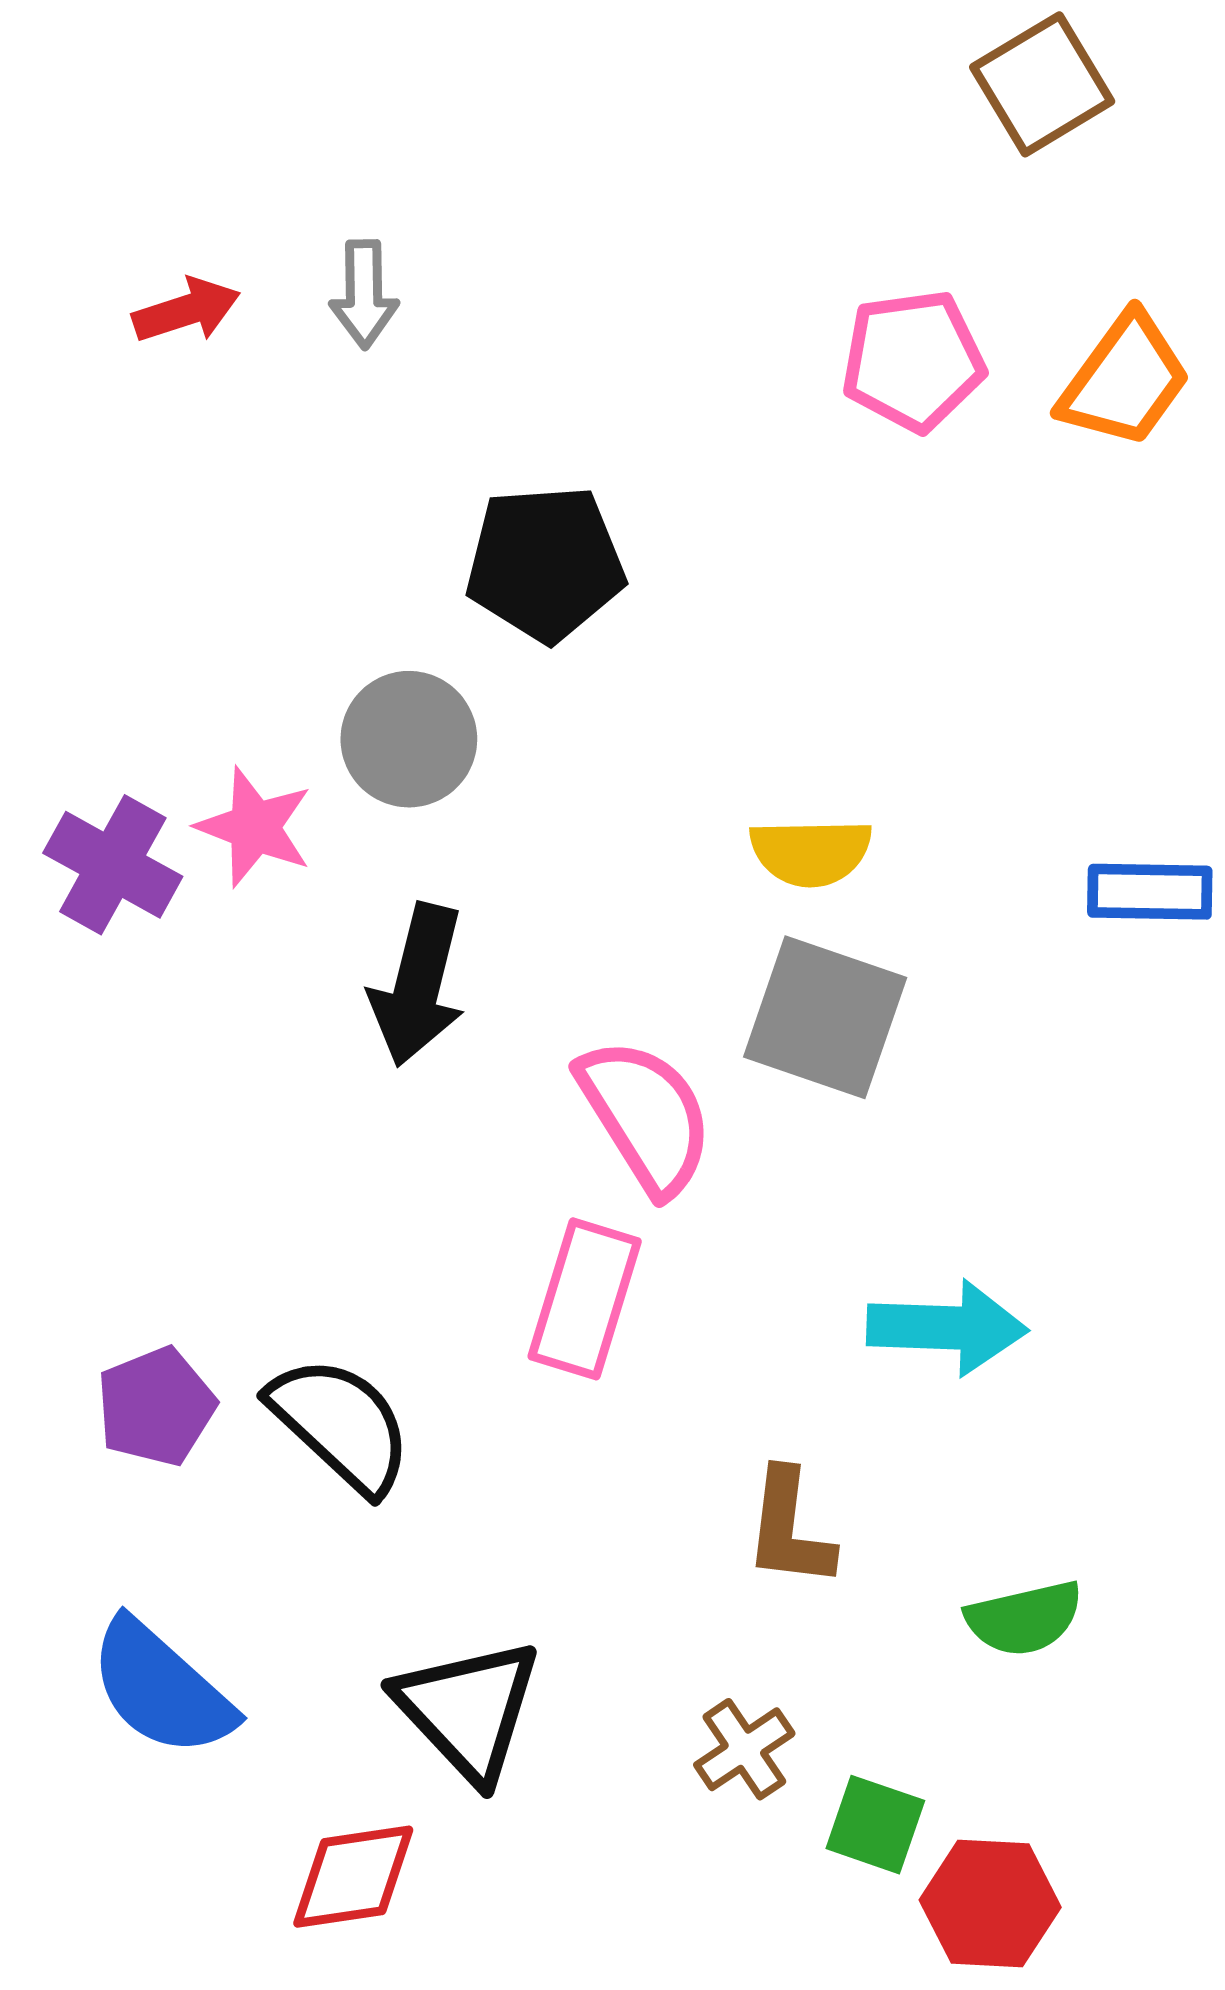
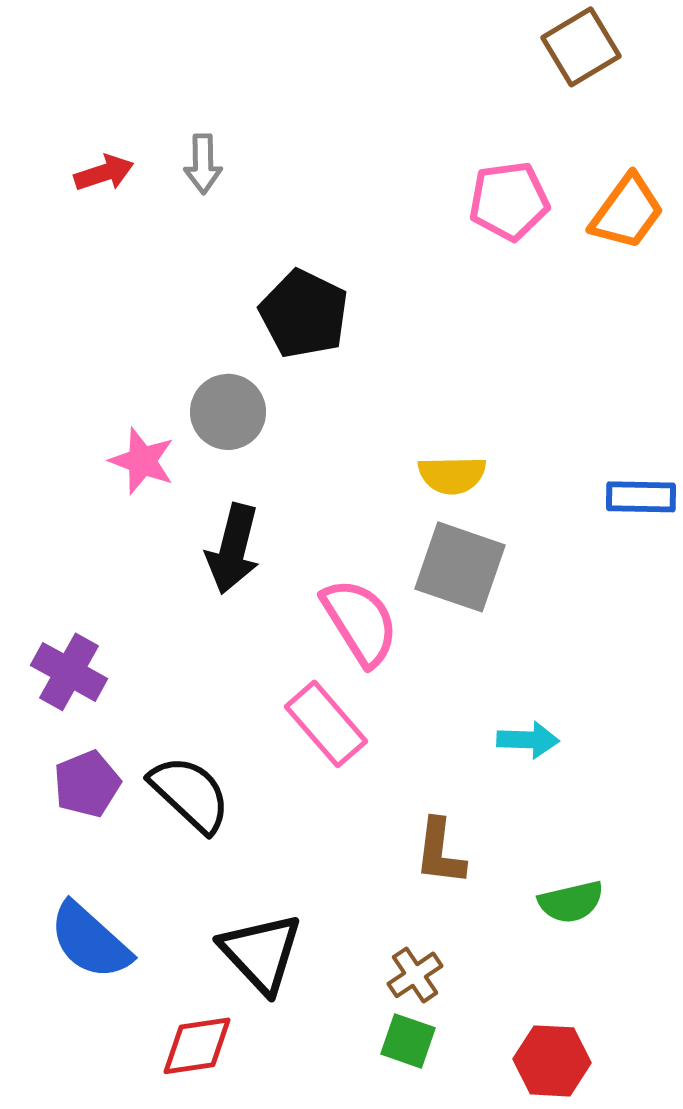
black pentagon: (545, 563) -> (304, 314), turned 30
purple cross: (113, 865) -> (69, 672), moved
pink rectangle: (585, 1299) -> (326, 724), turned -58
cyan arrow: (947, 1328) -> (528, 740), size x0.7
green square: (875, 1825) -> (408, 1041), moved

